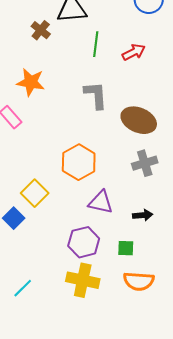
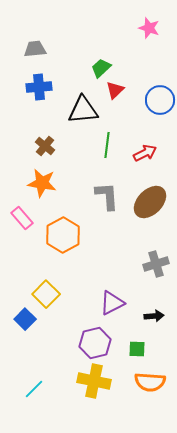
brown cross: (41, 30) -> (45, 146), moved
brown ellipse: (139, 120) -> (150, 202), moved, turned -68
orange hexagon: (79, 162) -> (63, 235), moved
purple triangle: (101, 202) -> (112, 303), turned -40

